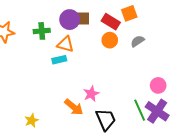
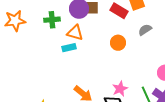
orange circle: (110, 40) -> (118, 43), moved
pink star: (91, 94) -> (120, 89), moved

